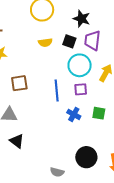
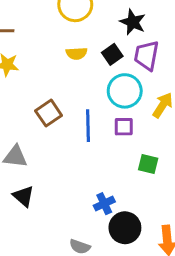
black square: (69, 41) -> (112, 54), turned 32
brown square: (19, 83) -> (49, 113), moved, turned -30
blue cross: (74, 114) -> (104, 204), moved, turned 32

